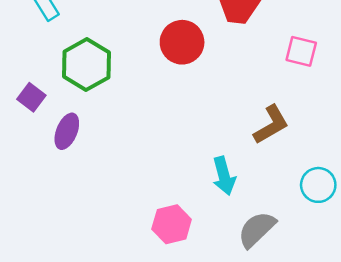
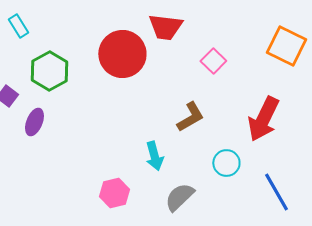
red circle: (182, 42) -> (122, 54), size x1.4
pink square: (301, 51) -> (213, 61), turned 30

